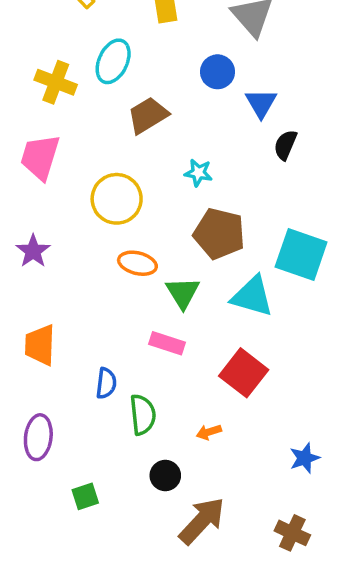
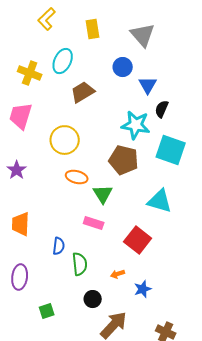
cyan star: (198, 173) -> (136, 125), moved, size x1.8
cyan square: (301, 255) -> (171, 150), moved
cyan triangle: (252, 296) -> (160, 201), moved
blue star: (305, 458) -> (143, 289), moved

